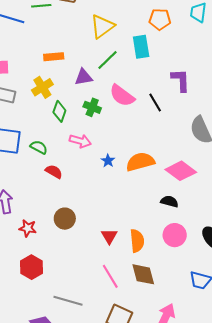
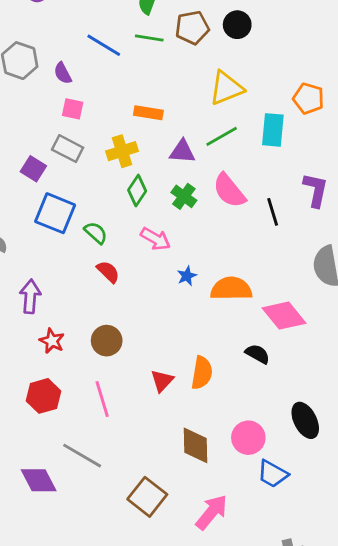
pink circle: (175, 235) -> (248, 438), moved
orange semicircle: (137, 241) -> (202, 373), moved
pink line: (110, 276) -> (102, 399), moved

